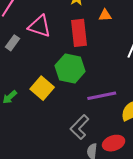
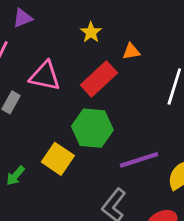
red rectangle: (79, 33) -> (99, 79), turned 60

